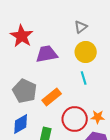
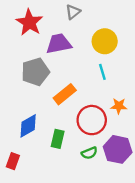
gray triangle: (81, 27) -> (73, 12), moved
gray pentagon: (25, 91) -> (35, 72), moved, turned 30
orange star: (98, 117) -> (119, 106), moved

